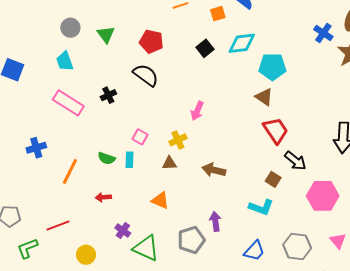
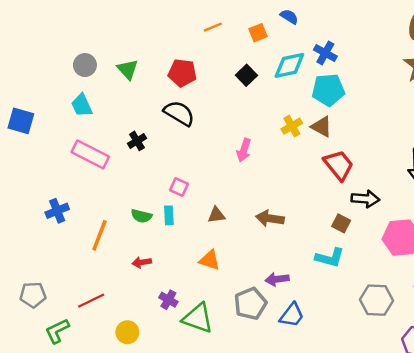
blue cross: (323, 33) -> (325, 53), moved
yellow cross: (178, 140) -> (292, 126), moved
black arrow: (295, 161) -> (365, 199), turned -30
purple arrow: (215, 221) -> (277, 279), turned -84
blue trapezoid: (254, 251) -> (292, 315), moved

